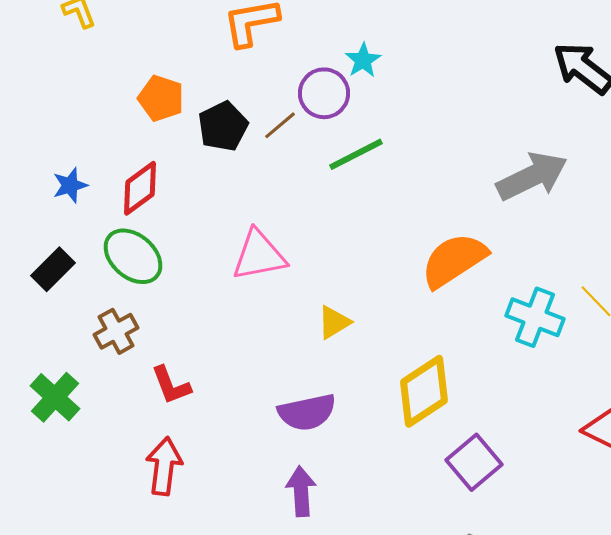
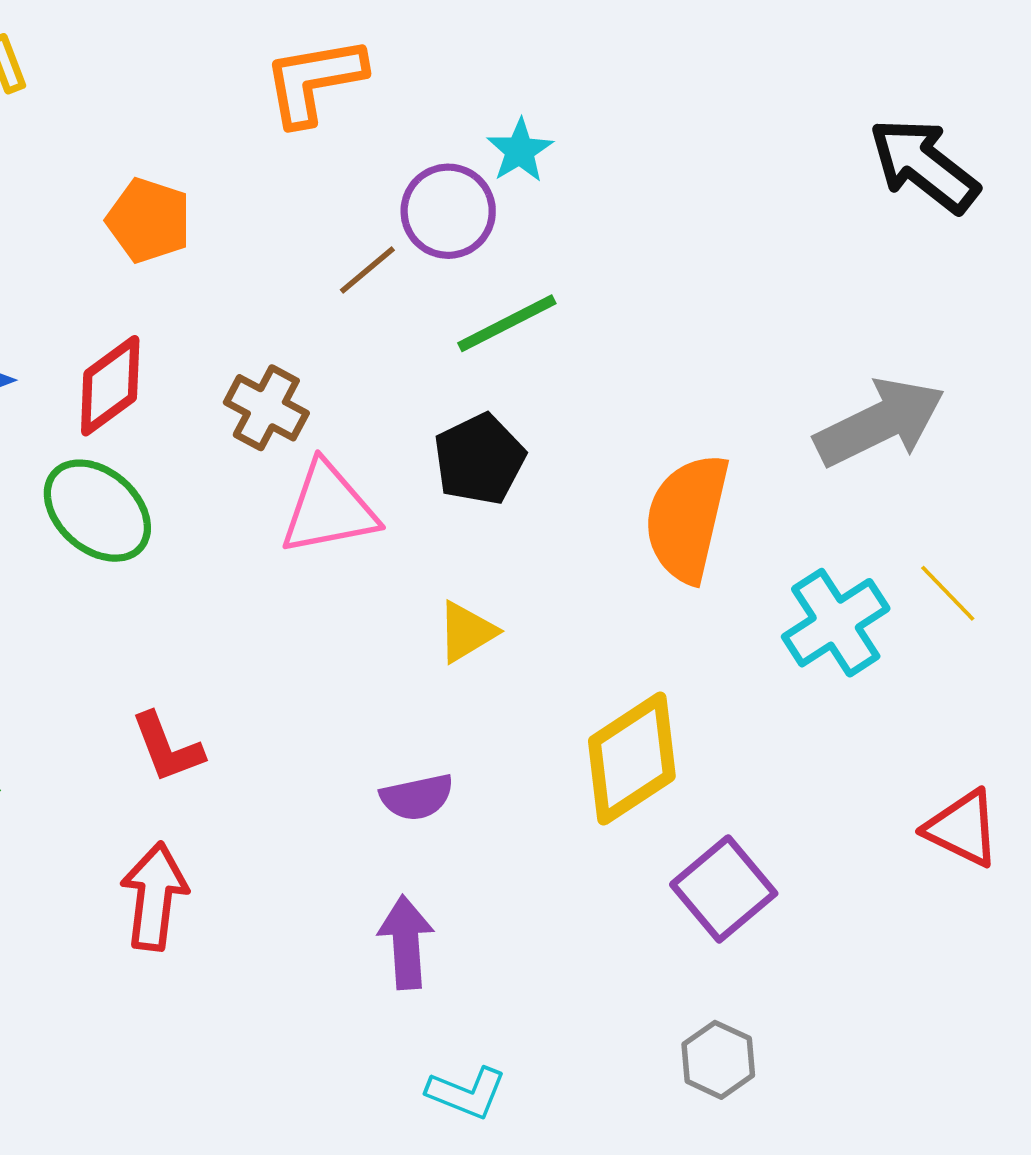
black pentagon: (223, 126) -> (479, 459), moved
gray arrow: (532, 176) -> (880, 422), moved
orange semicircle: (454, 260) -> (687, 518), turned -44
cyan cross: (535, 317) -> (836, 623), turned 36
brown cross: (116, 331) -> (266, 408), moved, turned -33
purple semicircle: (307, 412) -> (417, 797), size x0.7

